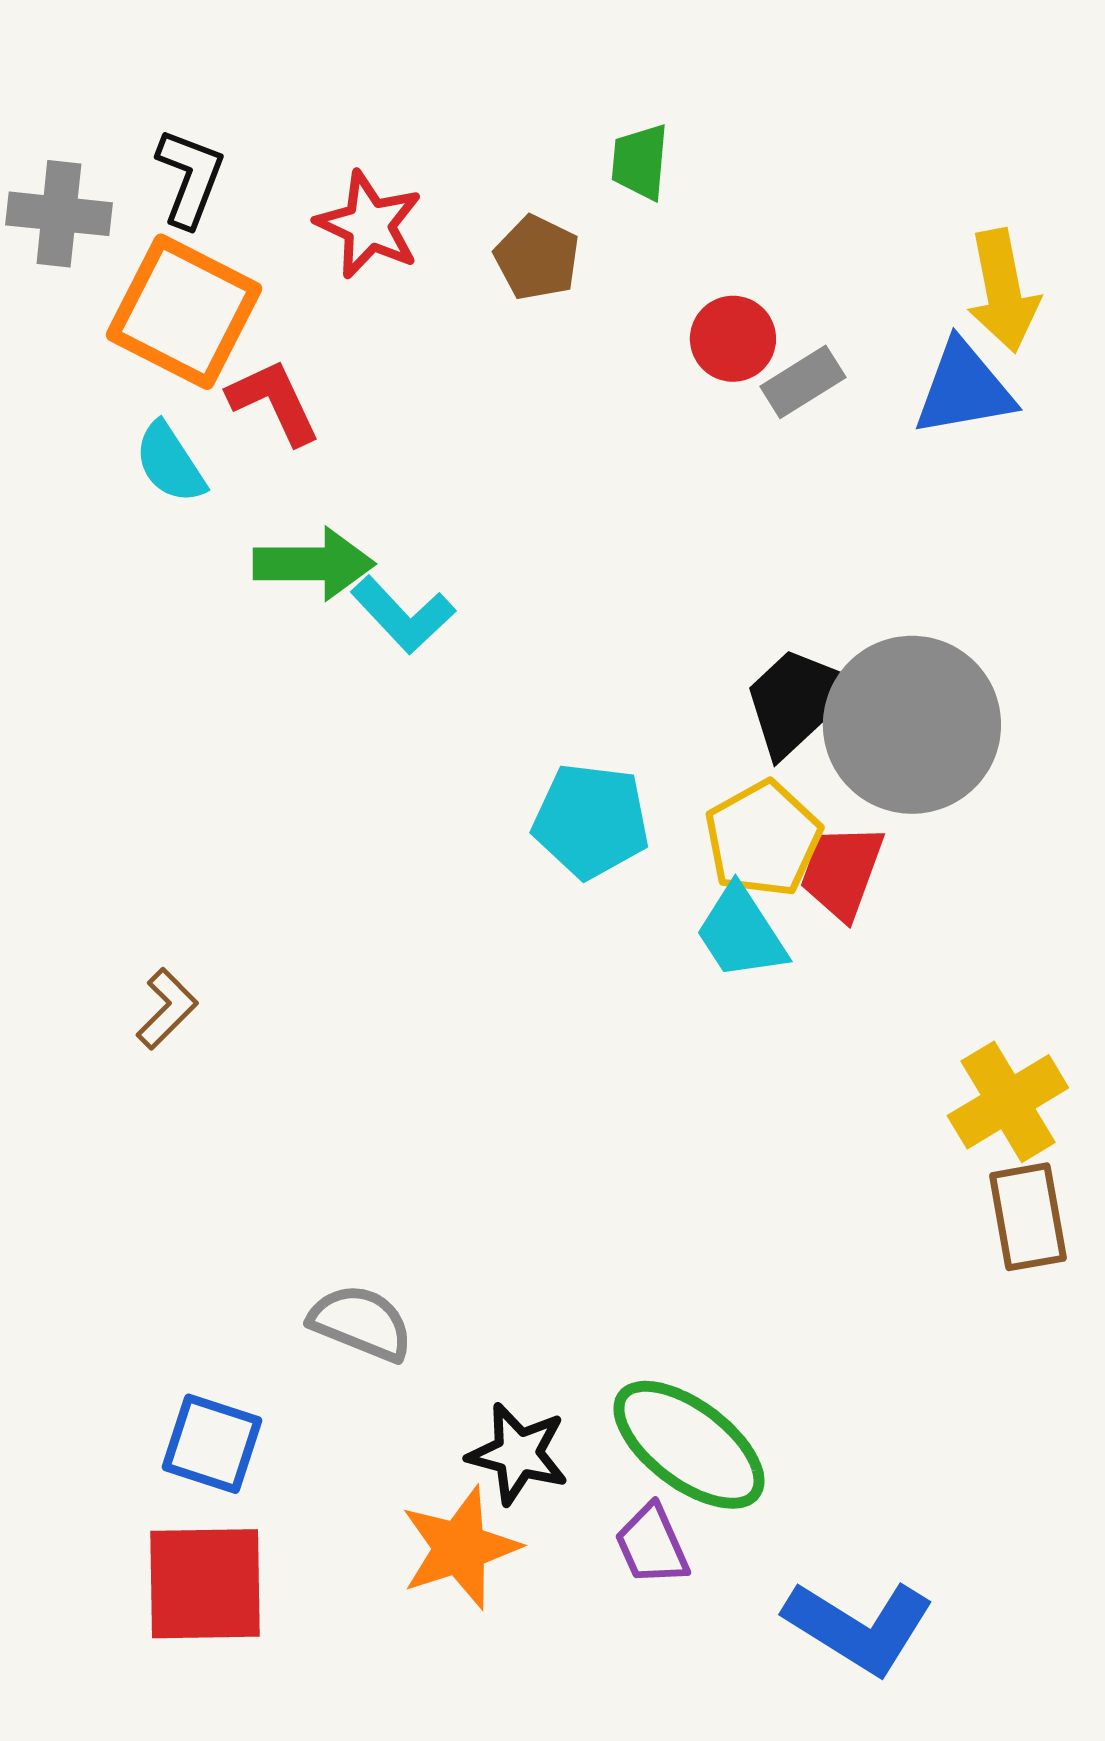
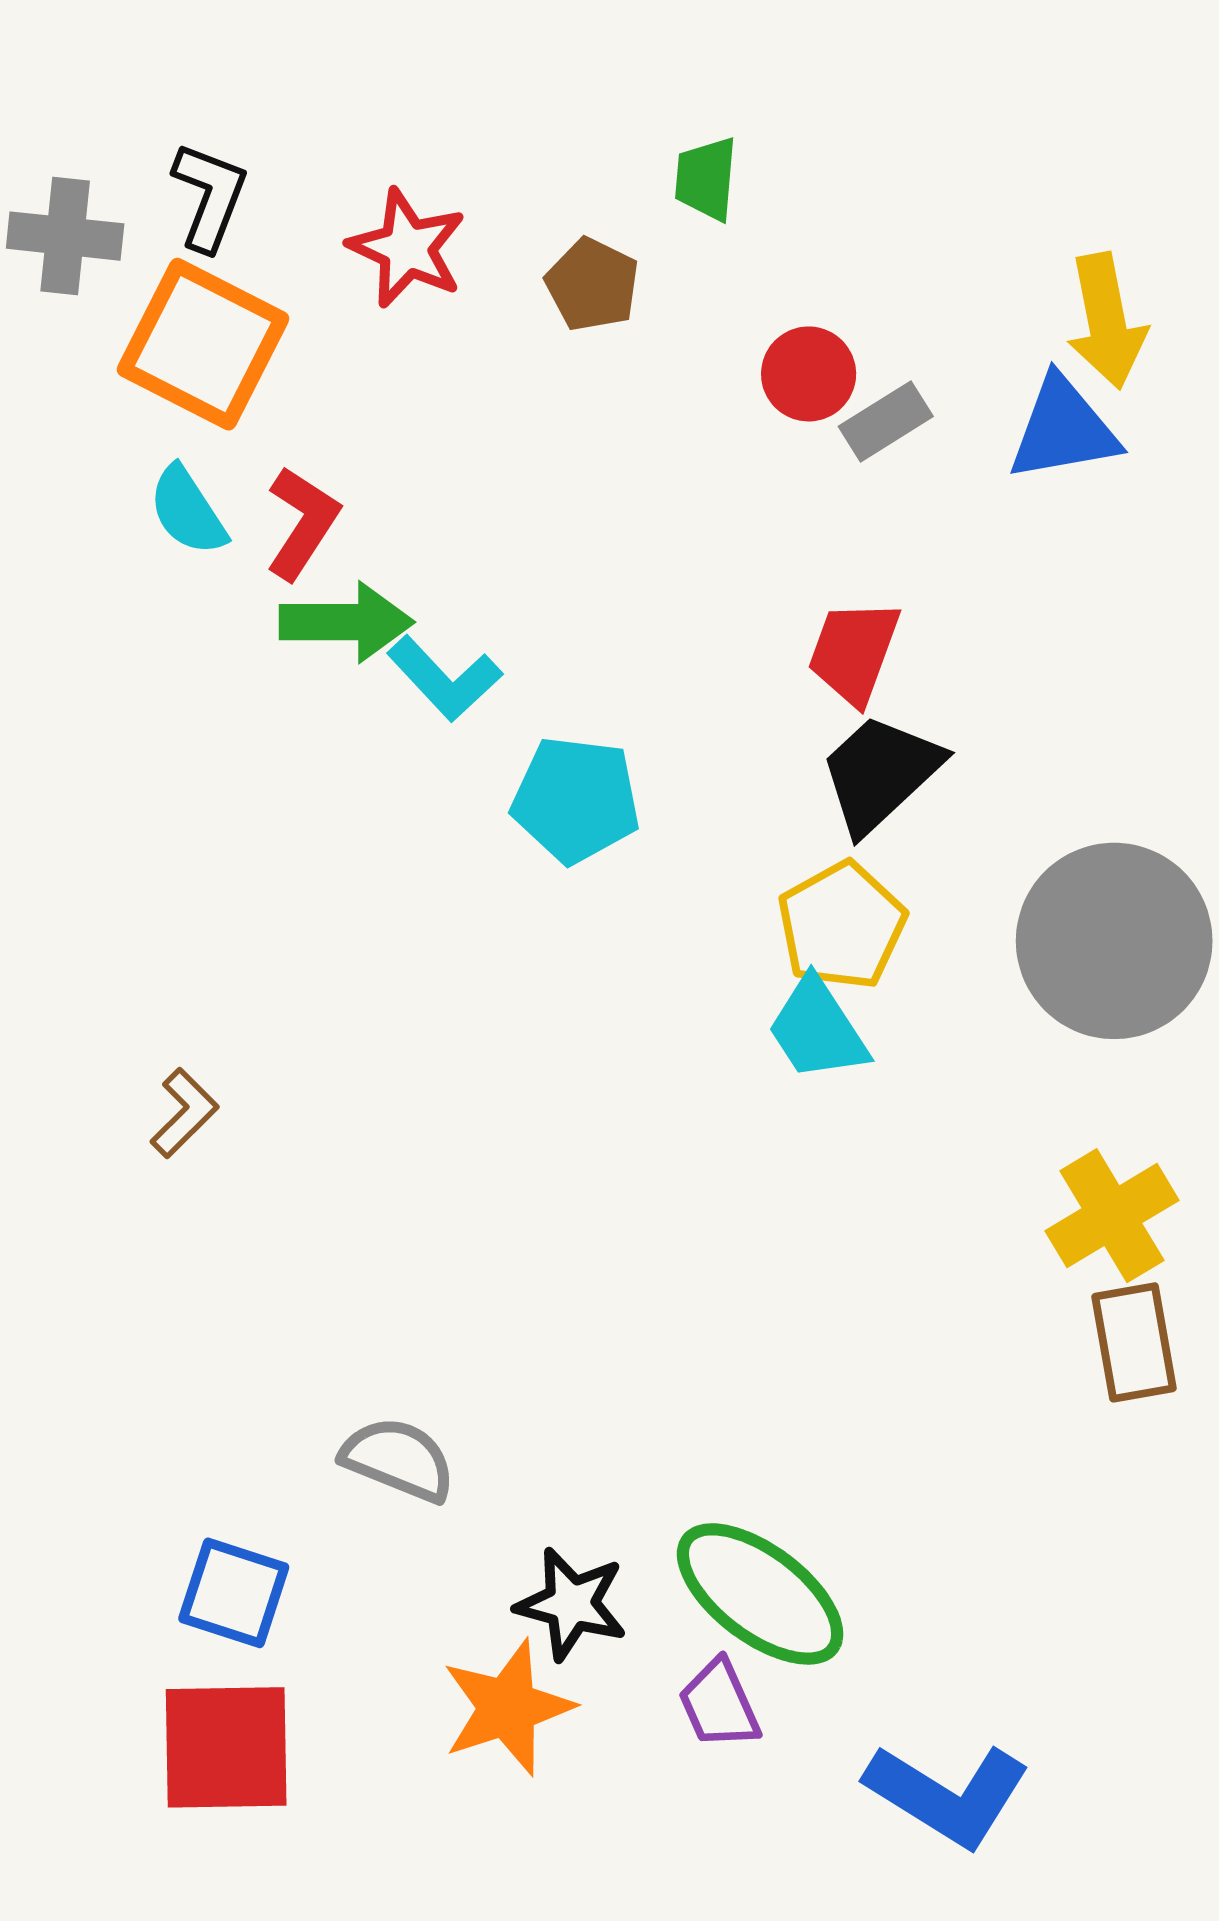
red L-shape: (274, 402) -> (302, 523), moved, turned 58
gray circle: (912, 725) -> (1114, 941), moved
cyan pentagon: (591, 821) -> (576, 800), moved
red trapezoid: (842, 872) -> (854, 652), moved

